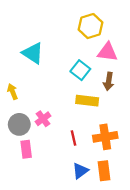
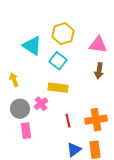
yellow hexagon: (91, 26) -> (63, 34), moved
cyan square: (80, 70) -> (58, 61), moved
yellow rectangle: (87, 101) -> (58, 88), moved

